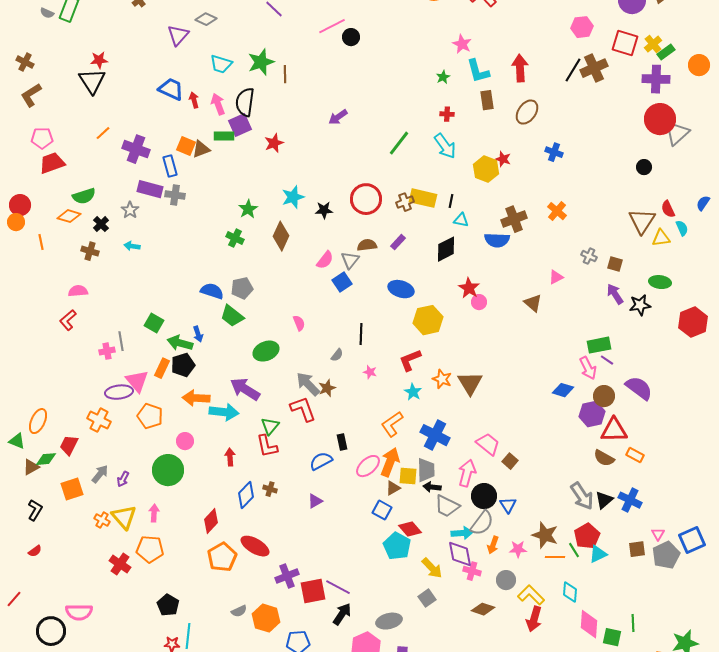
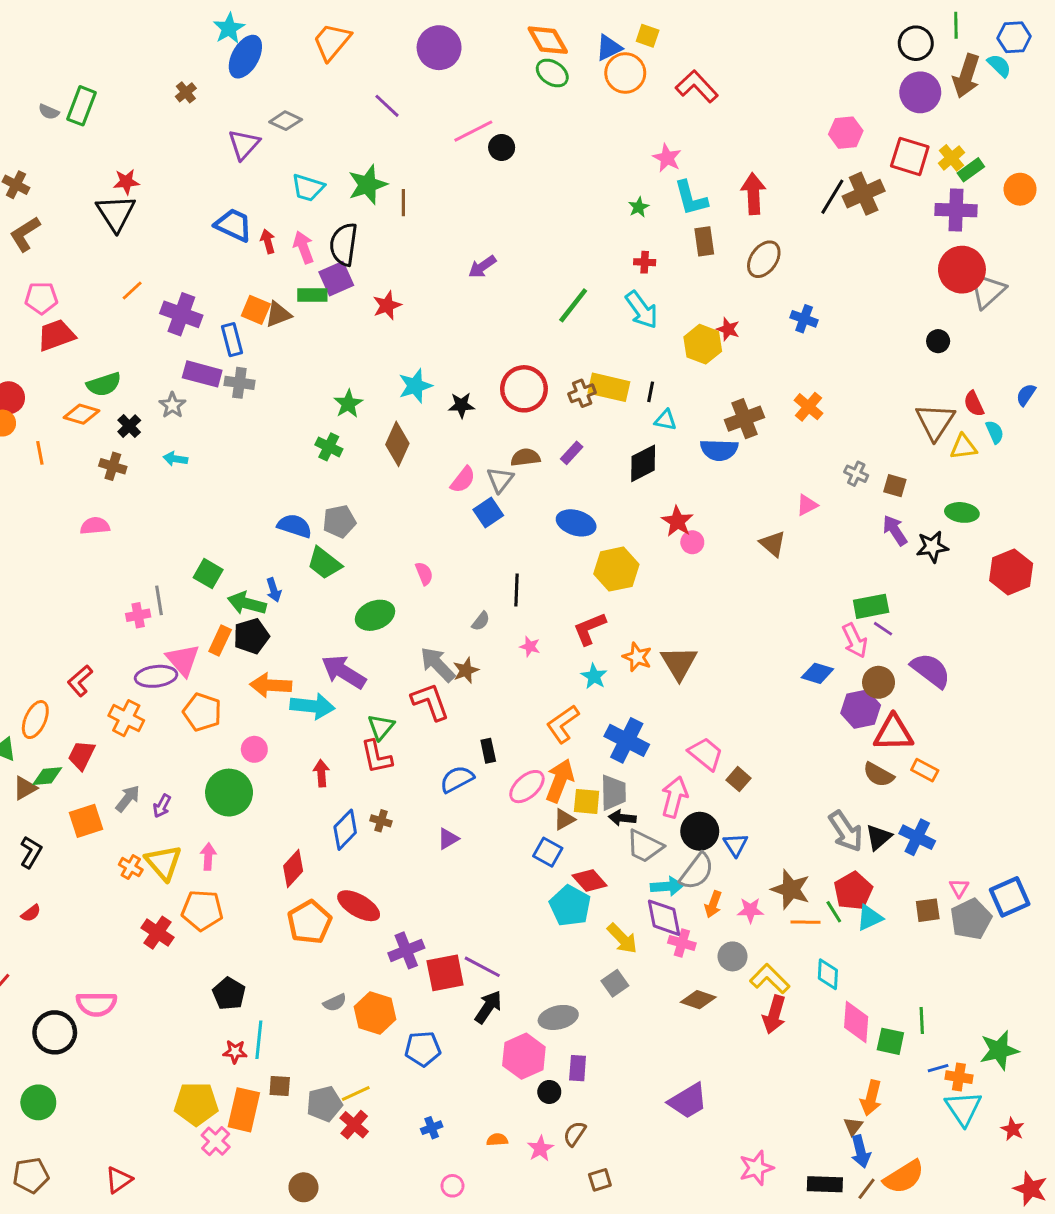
red L-shape: (68, 320) -> (80, 681), moved

